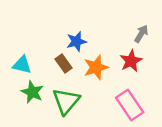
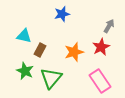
blue star: (76, 41) -> (62, 14), moved
brown rectangle: (63, 64) -> (40, 50), moved, turned 64
cyan triangle: (22, 65) -> (24, 36), moved

